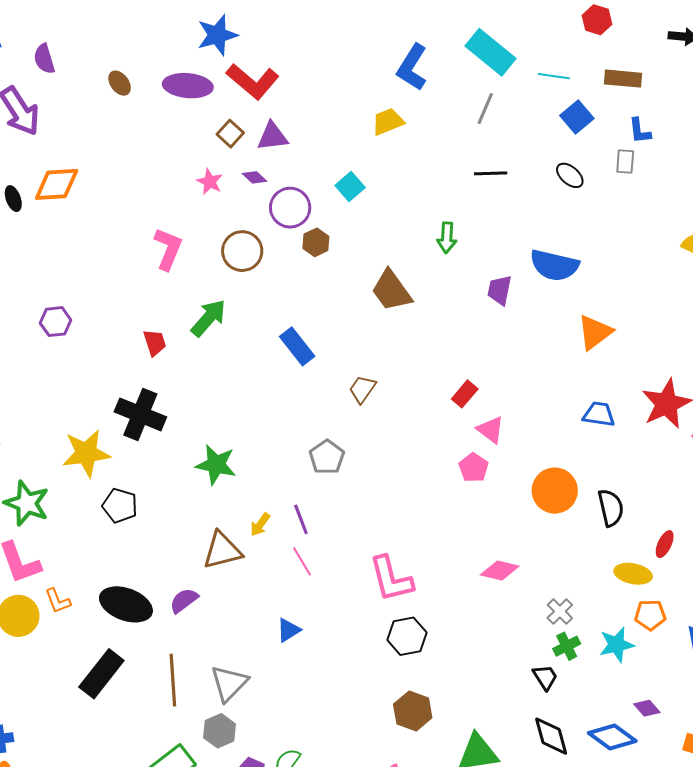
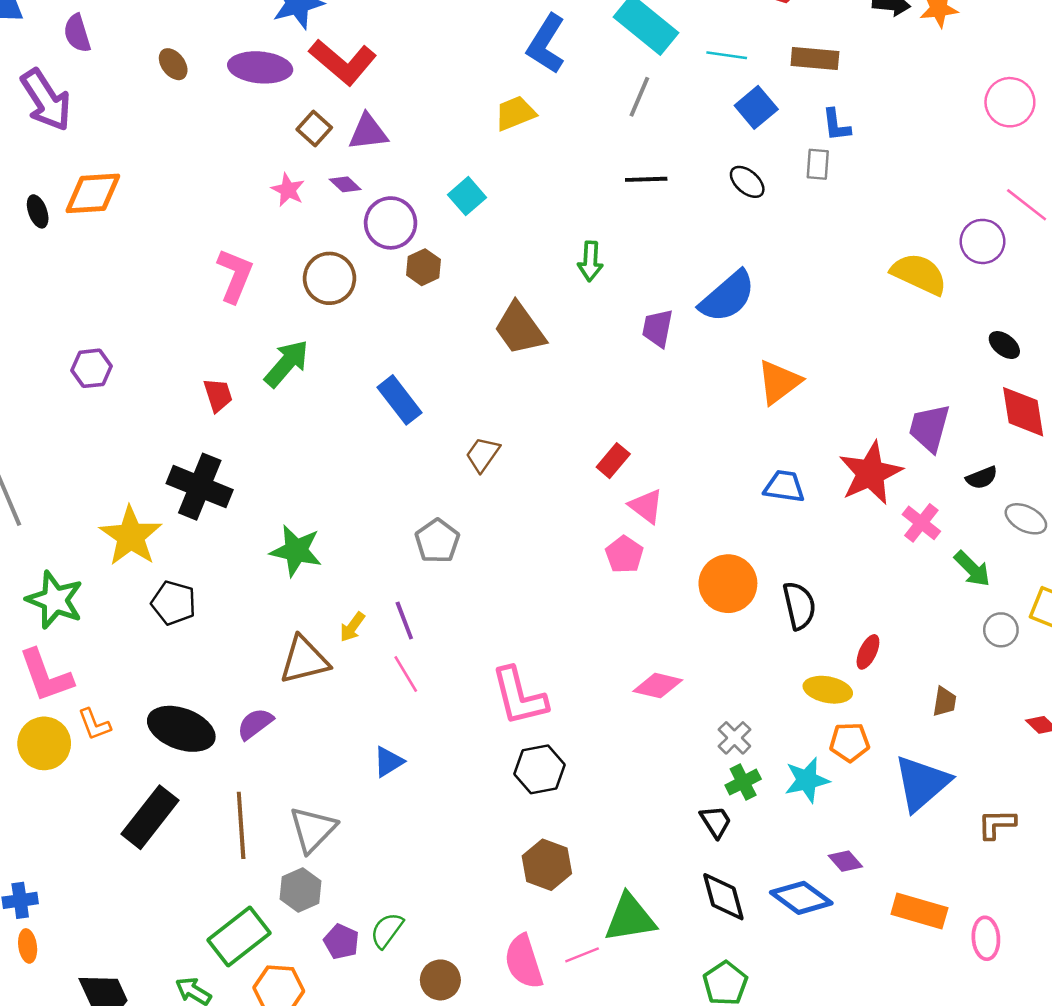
blue semicircle: (554, 265) -> (727, 296), turned -54
yellow star: (86, 453) -> (131, 536), turned -30

